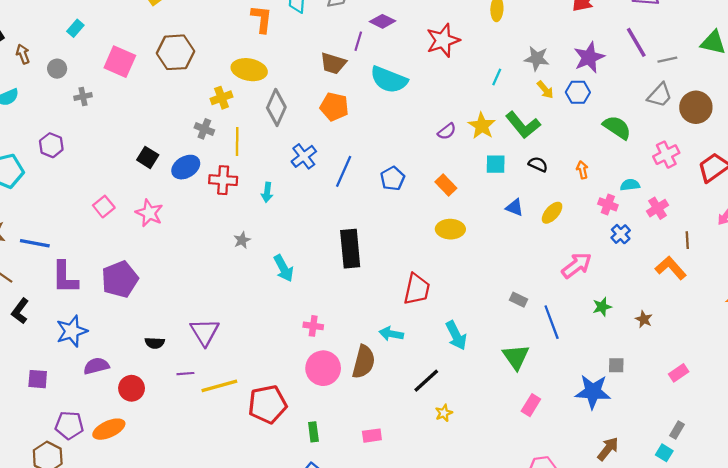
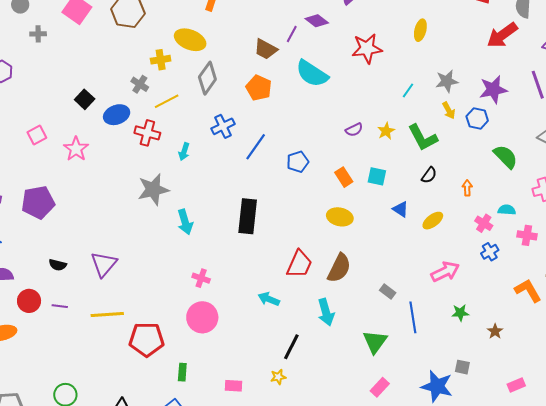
gray star: (537, 58) -> (447, 81), turned -30
yellow star: (482, 126) -> (386, 131), size x0.7
yellow line: (237, 141) -> (167, 101), turned 50
cyan square: (496, 164) -> (377, 176), moved
black semicircle: (538, 164) -> (429, 175), turned 90
pink cross: (657, 208) -> (527, 235), turned 30
gray star: (242, 240) -> (153, 190), size x2.0
brown semicircle: (364, 362) -> (339, 268), moved
purple line: (185, 374) -> (60, 306), moved
black line: (426, 381) -> (291, 347), turned -32
yellow star: (444, 413) -> (278, 377), moved

